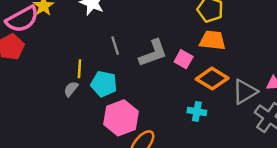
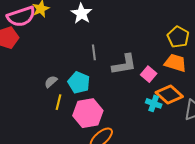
yellow line: (79, 69) -> (59, 102), moved
cyan cross: (197, 111) -> (154, 103), moved

